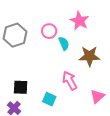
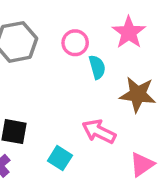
pink arrow: (70, 81) -> (99, 131), turned -42

